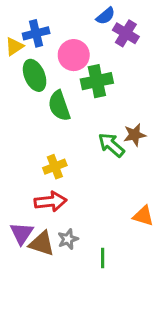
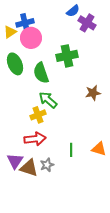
pink circle: (74, 55) -> (31, 38), moved
green ellipse: (35, 75) -> (15, 64), moved
green arrow: (111, 145) -> (48, 100), moved
green line: (103, 258) -> (71, 150), moved

